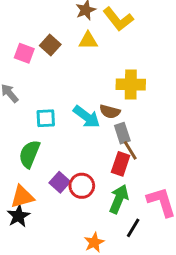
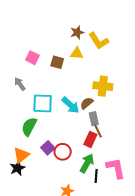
brown square: (50, 45) -> (57, 62), moved, turned -32
brown semicircle: (110, 112) -> (87, 103), turned 120
cyan square: (46, 118) -> (43, 103), size x1.5
orange triangle: (22, 197) -> (21, 155), turned -30
black line: (133, 228) -> (96, 176), moved, turned -32

